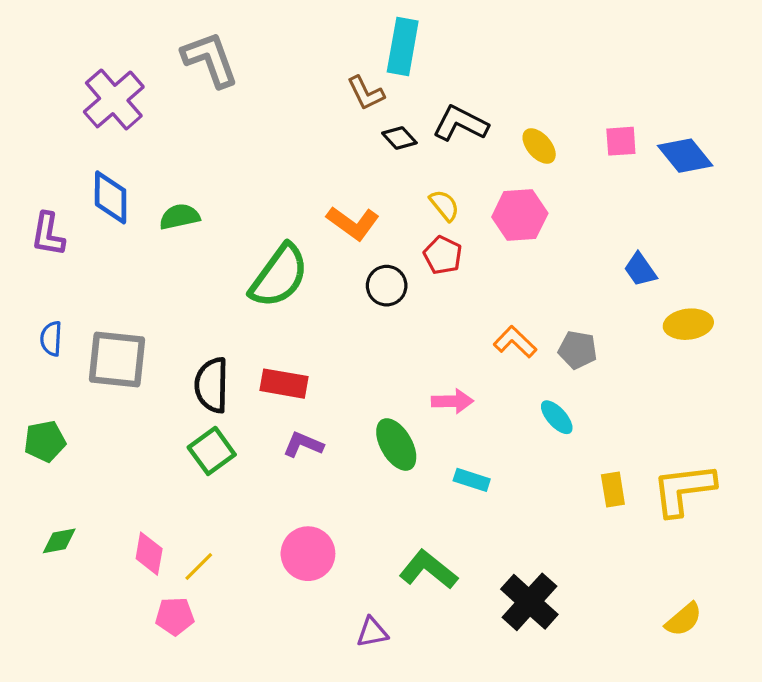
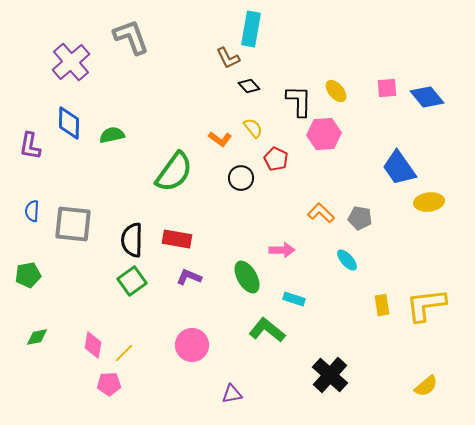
black L-shape: (460, 124) -> (299, 101), moved, turned 64
yellow semicircle: (444, 205) -> (253, 128), moved
orange L-shape: (353, 223) -> (220, 139), size x0.7
blue trapezoid: (640, 270) -> (399, 168), size x1.6
green L-shape: (428, 570) -> (267, 330), moved

